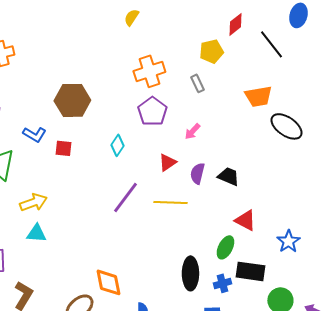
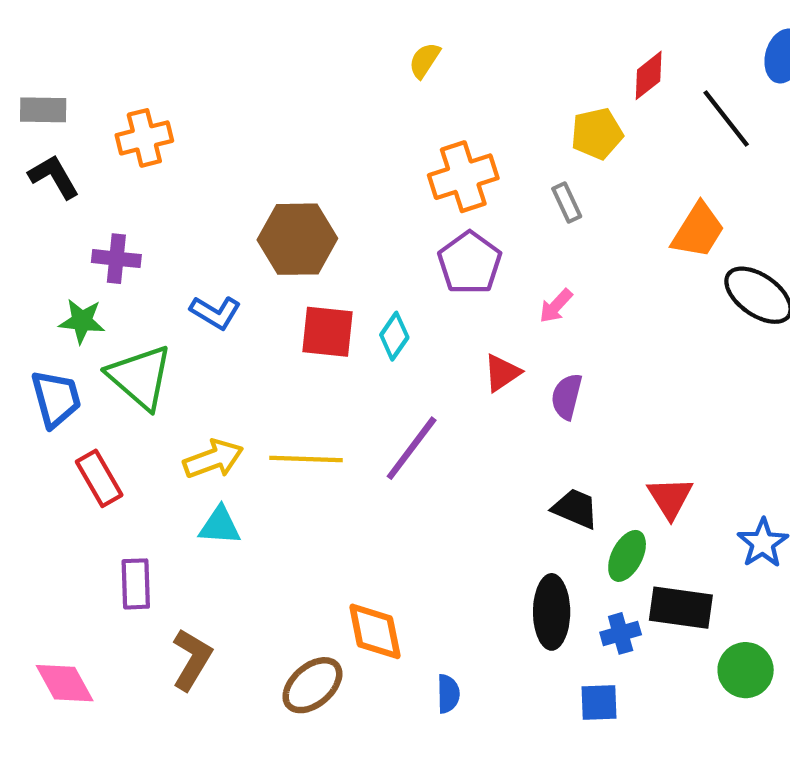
orange trapezoid: (258, 96) -> (698, 231), turned -48
red square: (63, 148) -> (328, 332), moved, size x1.5
black trapezoid: (228, 176) -> (575, 509), moved
yellow line: (170, 202) -> (306, 459), moved
red triangle: (245, 220) -> (670, 498), turned 30

